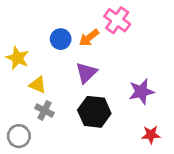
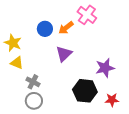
yellow triangle: (38, 85) -> (17, 63), moved
black hexagon: (94, 112) -> (85, 91), moved
gray circle: (19, 136) -> (34, 101), moved

